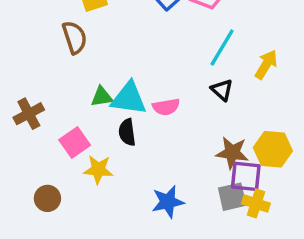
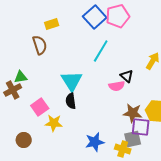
cyan line: (222, 48) -> (101, 51), moved
green triangle: (102, 97) -> (21, 77), moved
cyan triangle: (129, 98) -> (72, 81), turned 50
pink semicircle: (166, 107) -> (117, 86), moved
yellow cross: (256, 203) -> (123, 149), moved

